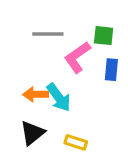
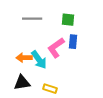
pink L-shape: (77, 57) -> (56, 48), moved
black triangle: (32, 133) -> (22, 83), turned 30

